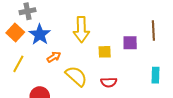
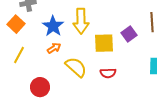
blue star: (40, 35) -> (53, 26), moved
purple square: (130, 43) -> (129, 34), turned -35
yellow square: (105, 52) -> (104, 43), size x1.5

